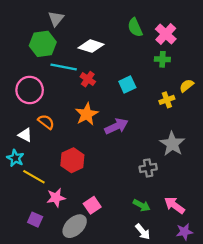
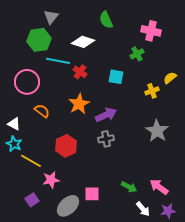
green semicircle: (135, 27) -> (106, 20), moved
pink cross: (166, 34) -> (151, 31), turned -30
green cross: (162, 59) -> (137, 54), moved, turned -32
cyan square: (127, 85) -> (116, 77), turned 35
white triangle: (25, 135) -> (14, 124), moved
gray cross: (148, 168) -> (106, 139), moved
pink square: (92, 205) -> (92, 194), moved, turned 35
purple square: (35, 220) -> (32, 200), turned 32
white arrow: (143, 232) -> (143, 209), moved

